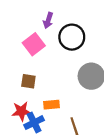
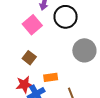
brown square: (28, 81) -> (29, 58), turned 32

